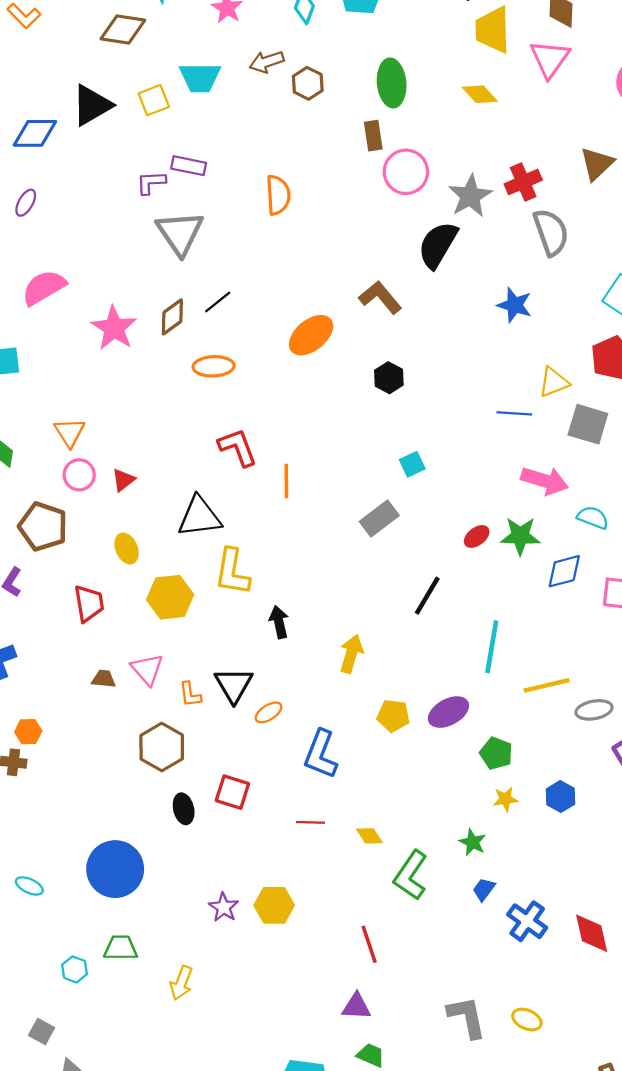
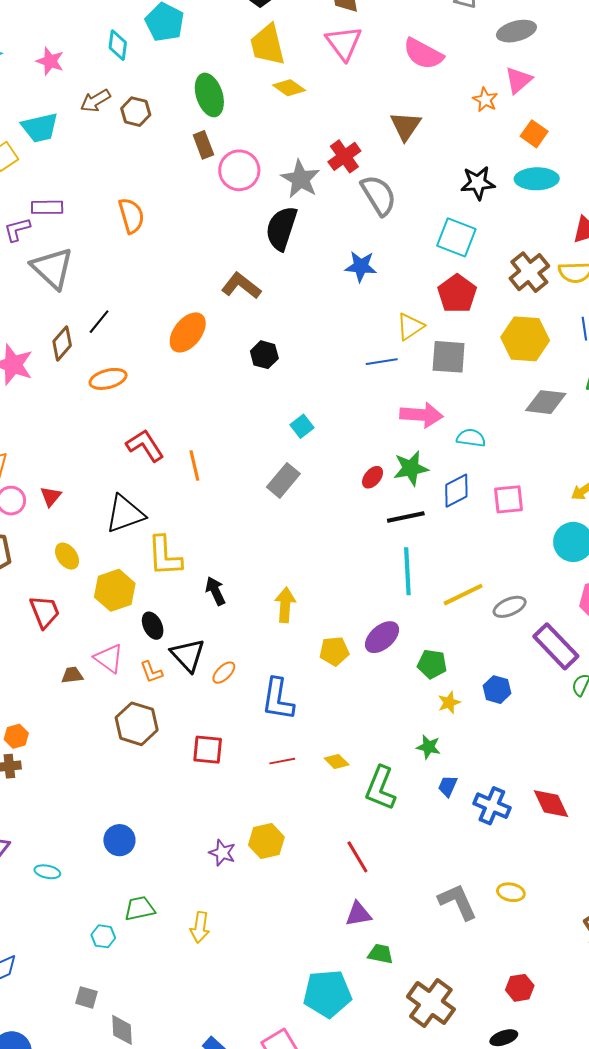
yellow trapezoid: (493, 30) -> (268, 45), moved
black line: (427, 596) -> (406, 517), moved, turned 60
black ellipse: (184, 809) -> (153, 626), moved
blue circle: (115, 869) -> (119, 840), size x0.6

